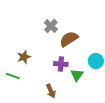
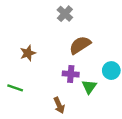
gray cross: (51, 26) -> (65, 14), moved
brown star: (24, 57) -> (28, 53), moved

